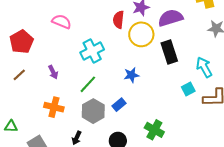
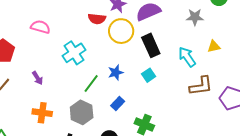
red semicircle: (118, 20) -> (97, 19), turned -84
green line: (88, 84) -> (91, 84), moved
cyan square: (188, 89) -> (149, 75), moved
blue rectangle: (119, 105) -> (118, 104), moved

